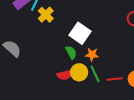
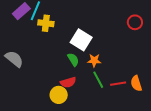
yellow cross: (46, 15) -> (46, 23), turned -35
yellow circle: (79, 72) -> (59, 95), moved

